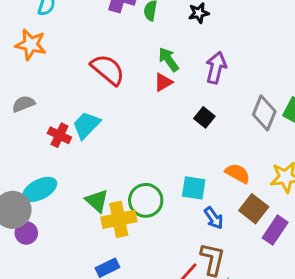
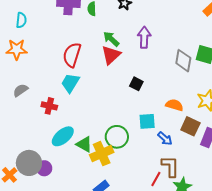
red semicircle: (108, 70) -> (72, 55), turned -100
red triangle: (163, 82) -> (111, 55), size x1.5
black square: (204, 117) -> (136, 84), moved
cyan trapezoid: (86, 125) -> (70, 83), moved
cyan ellipse: (40, 189) -> (63, 136), moved
purple circle: (26, 233) -> (44, 168), moved

